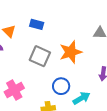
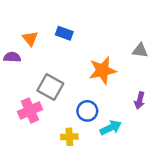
gray square: (40, 56) -> (50, 87), moved

